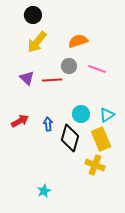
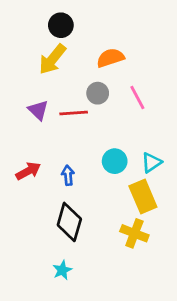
black circle: (33, 15) -> (61, 25), moved
pink line: (97, 69) -> (137, 97), turned 42
black diamond: (70, 138) -> (69, 222), moved

